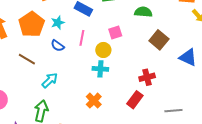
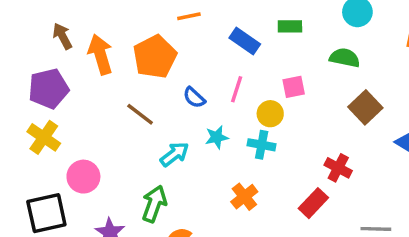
cyan star: (58, 23) -> (217, 137), moved
red cross: (147, 77) -> (338, 168), turned 35

